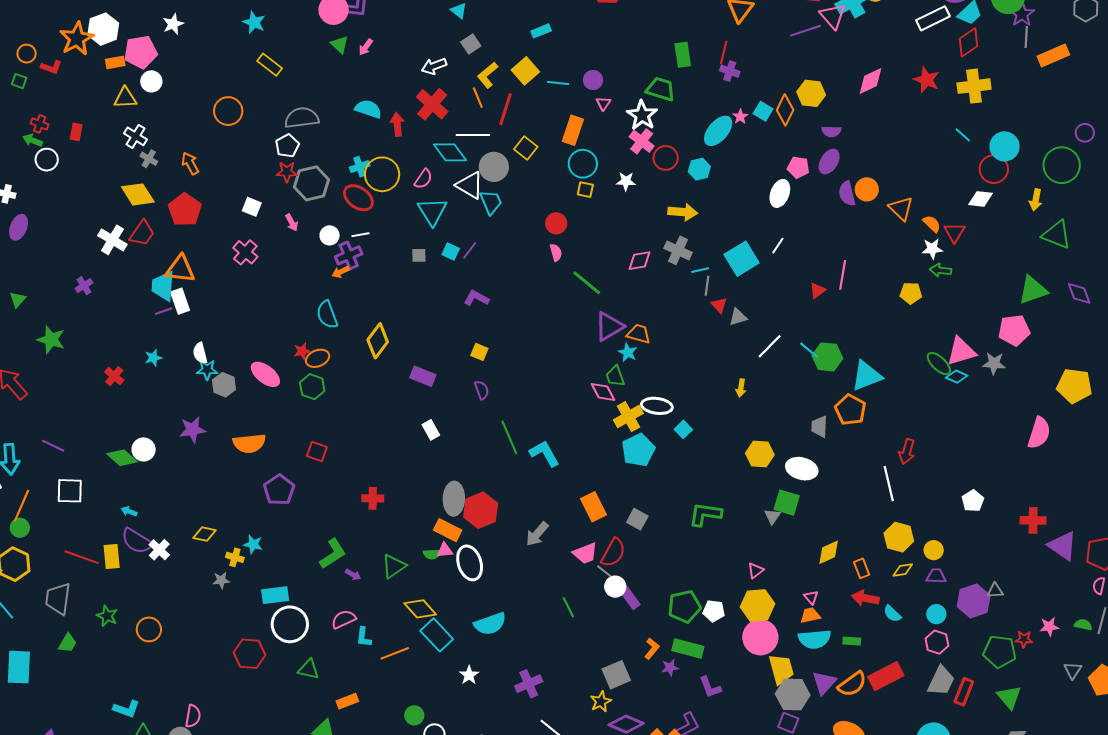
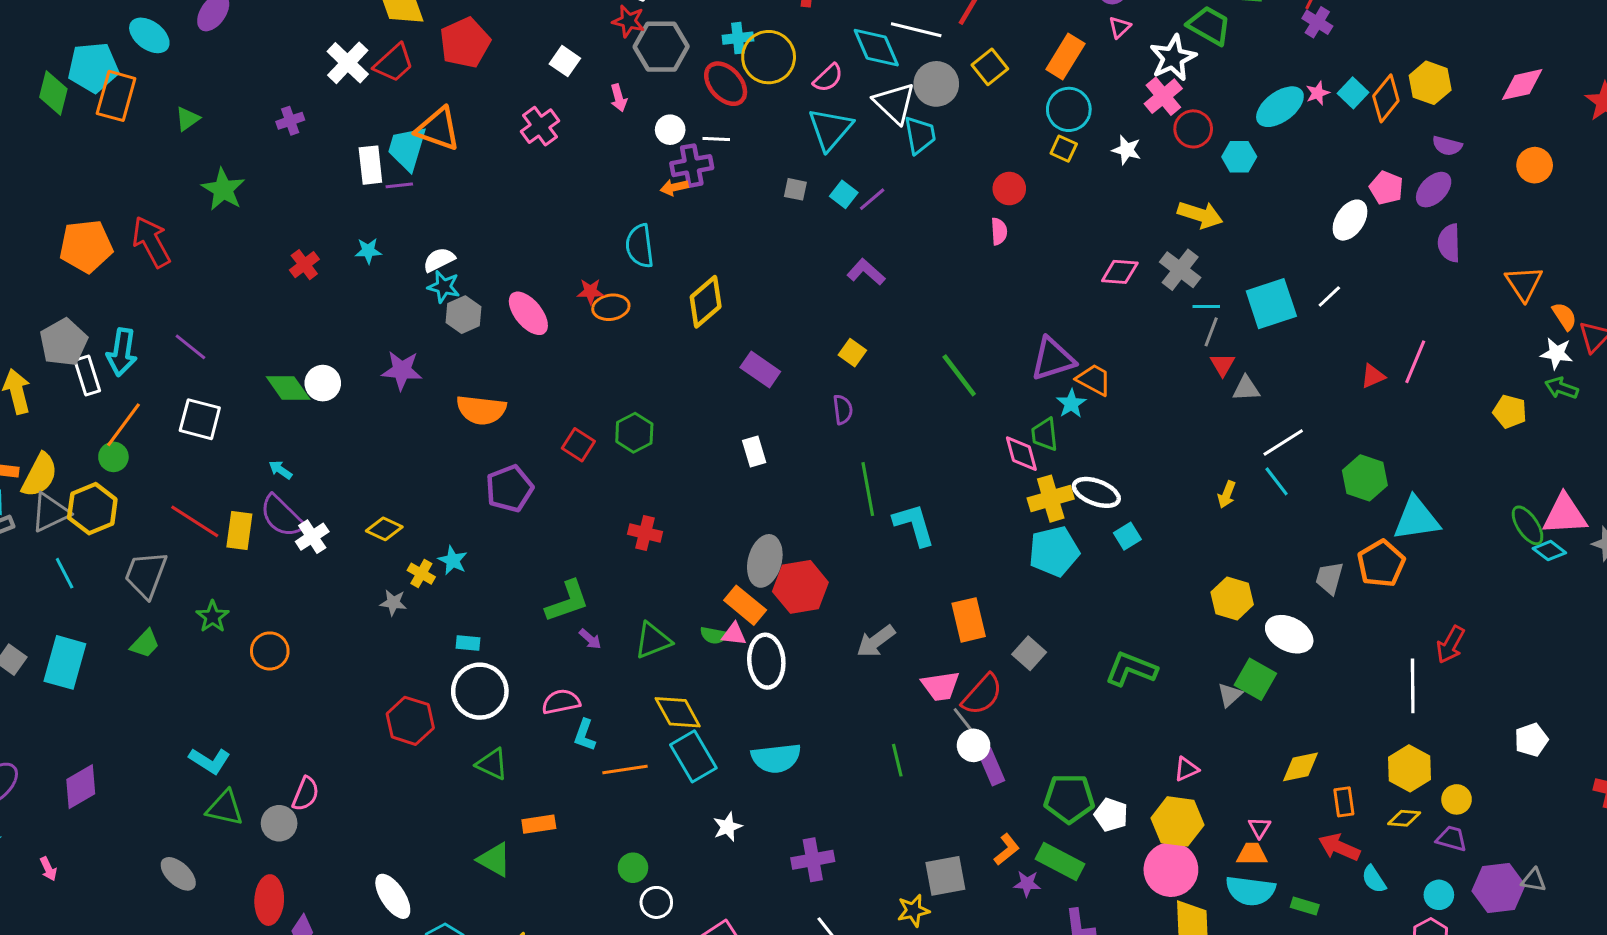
orange circle: (867, 189) -> (1535, 165), moved
green line: (587, 283) -> (959, 375), moved
white rectangle: (180, 301) -> (370, 165), moved
cyan line: (809, 350) -> (1277, 481), moved
white semicircle: (200, 353) -> (439, 260), turned 65
green hexagon: (312, 387) -> (634, 433), moved
cyan rectangle: (275, 595) -> (468, 643), size x0.6

